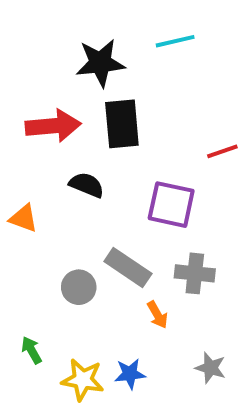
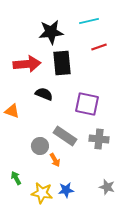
red line: (222, 151) -> (99, 47), moved
orange arrow: (157, 315) -> (55, 160), moved

